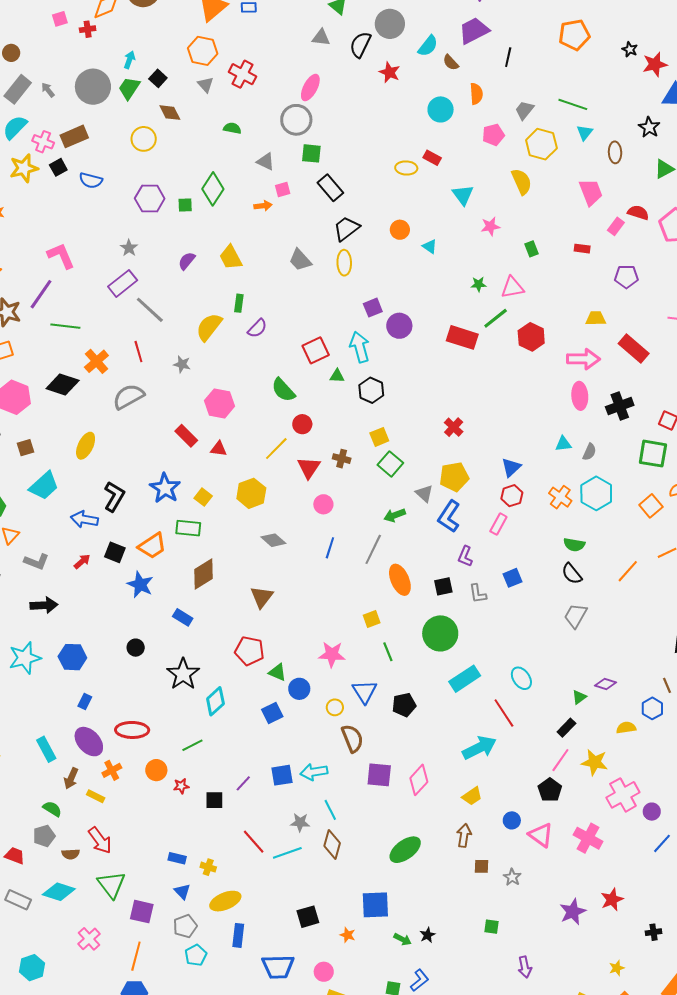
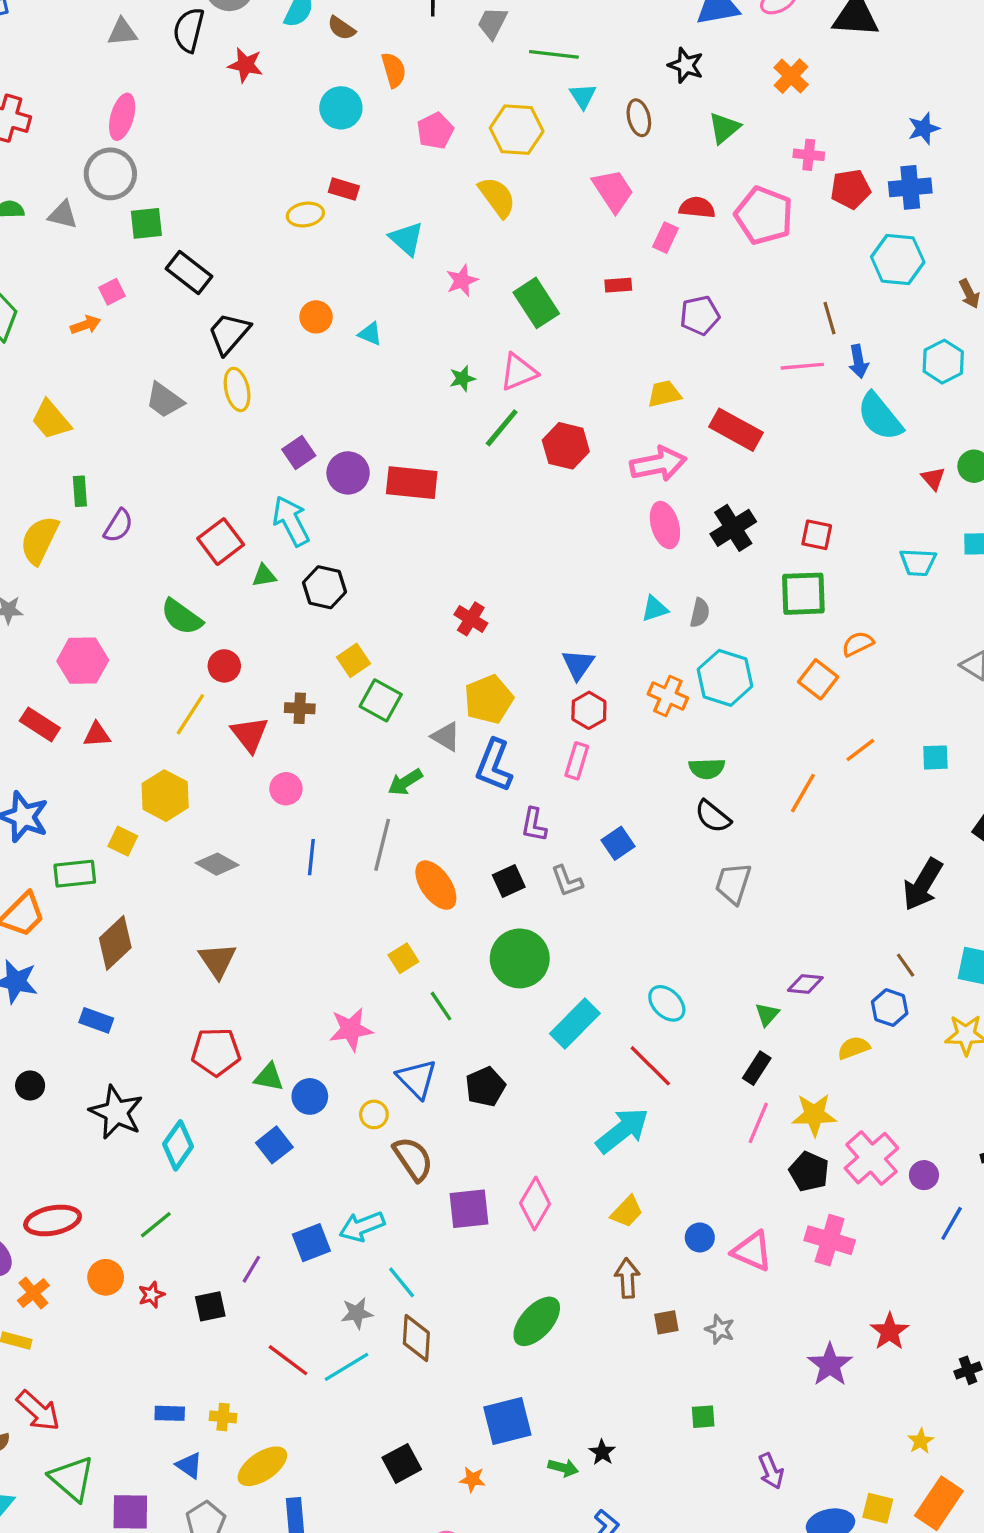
gray trapezoid: (524, 110) -> (492, 23), moved
gray triangle: (266, 162) -> (63, 215), moved
green rectangle: (531, 249) -> (536, 303), size x1.8
red rectangle: (462, 337) -> (412, 483), moved
yellow square: (203, 497) -> (123, 841), moved
black pentagon: (550, 790) -> (809, 1172), moved

